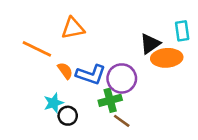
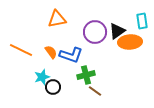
orange line: (37, 49) -> (21, 50), moved
purple circle: (122, 78) -> (95, 32), moved

